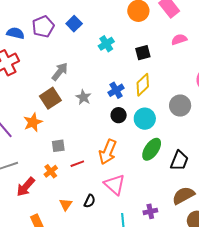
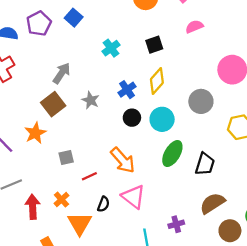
cyan cross: (106, 44) -> (111, 48), moved
orange arrow: (108, 152) -> (123, 160), turned -60
orange cross: (51, 171) -> (61, 200), moved
red arrow: (26, 187) -> (33, 207), turned 140
black semicircle: (90, 201) -> (103, 204), moved
orange triangle: (66, 204) -> (80, 223), size x1.6

